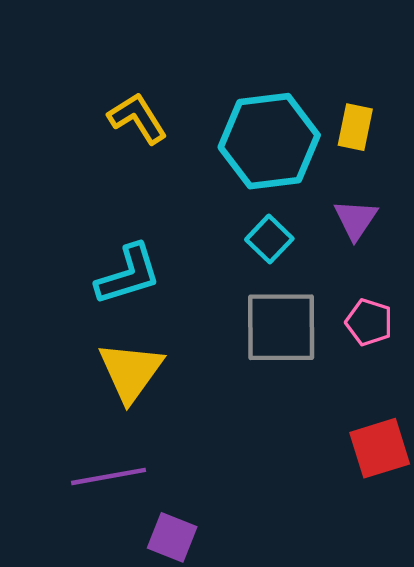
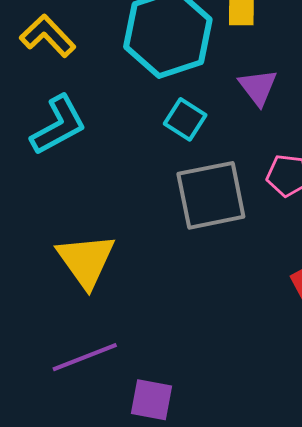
cyan L-shape: (128, 275) -> (58, 125), moved

